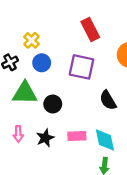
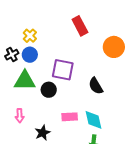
blue circle: (42, 63) -> (30, 55), moved
purple square: (81, 67) -> (63, 70), moved
black star: (45, 138) -> (43, 133), moved

